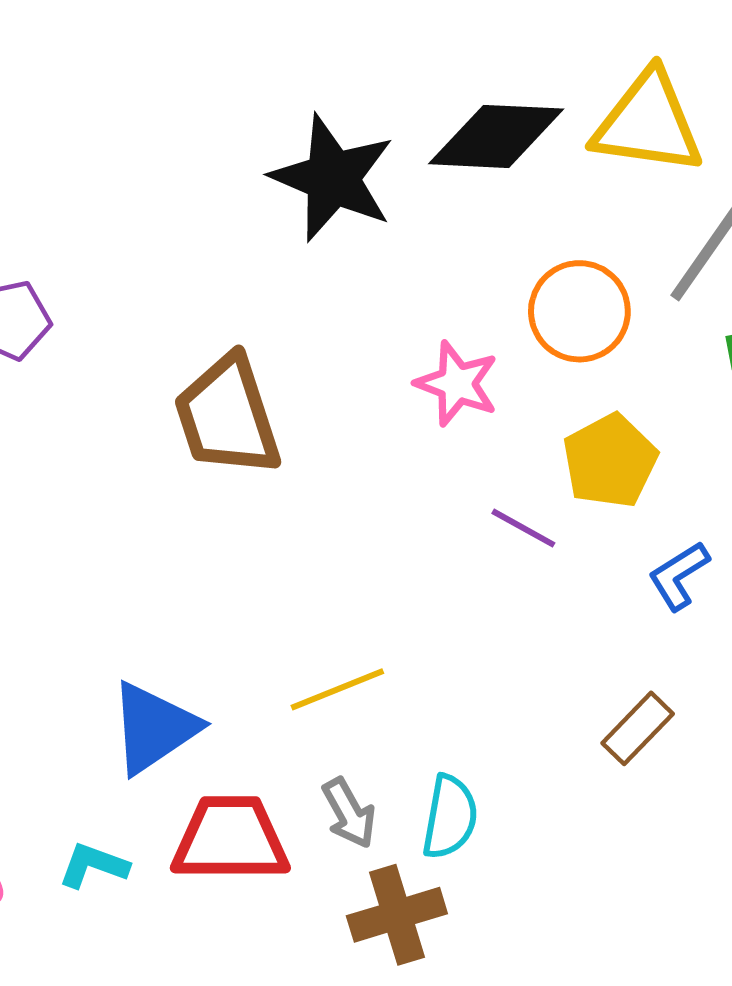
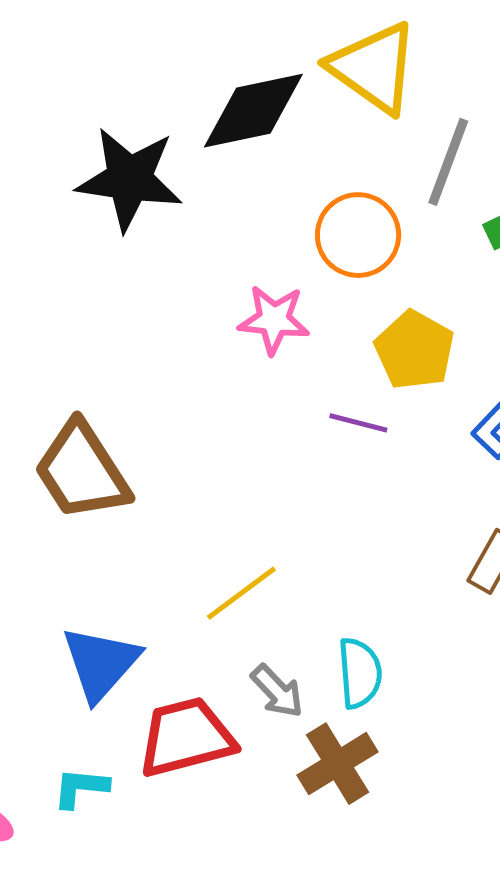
yellow triangle: (648, 123) -> (374, 68), turned 42
brown trapezoid: (227, 416) -> (82, 471), moved

